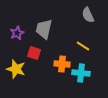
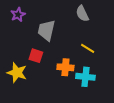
gray semicircle: (88, 15) -> (82, 14), moved
purple star: (17, 33) -> (18, 15), moved

